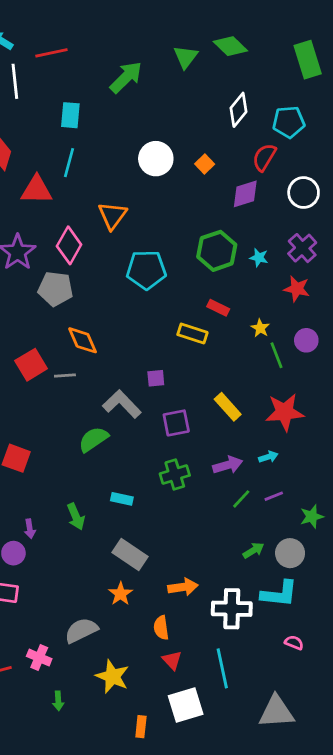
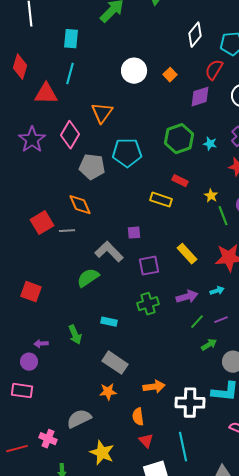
gray pentagon: (55, 289) -> (92, 167), moved
purple arrow: (30, 529) -> (41, 344), turned 96
green arrow: (253, 550) -> (209, 345), moved
orange star: (121, 594) -> (108, 392), turned 30

